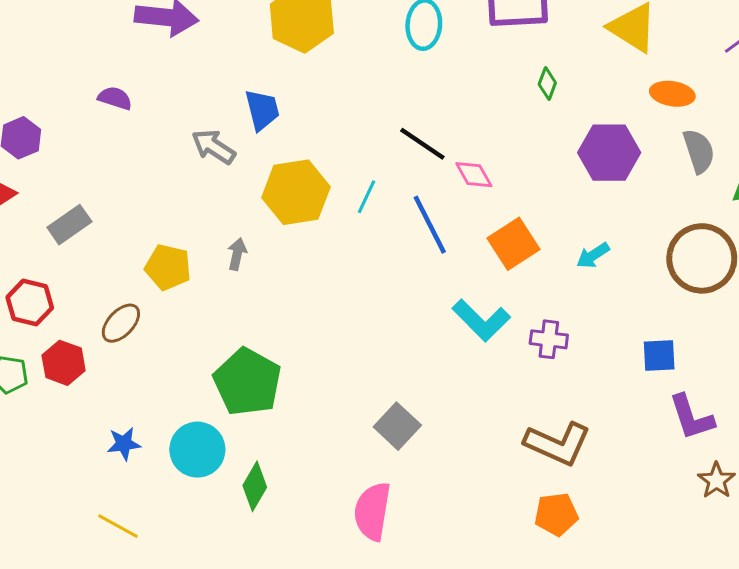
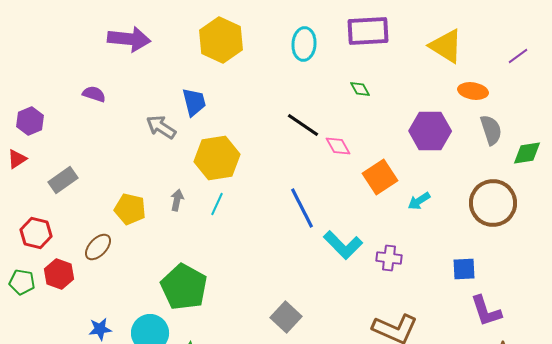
green diamond: (547, 83) -> (360, 89), moved, turned -50
cyan line: (366, 197) -> (217, 204), moved
blue line: (430, 225) -> (302, 208), moved
orange square: (514, 244) -> (380, 177), moved

